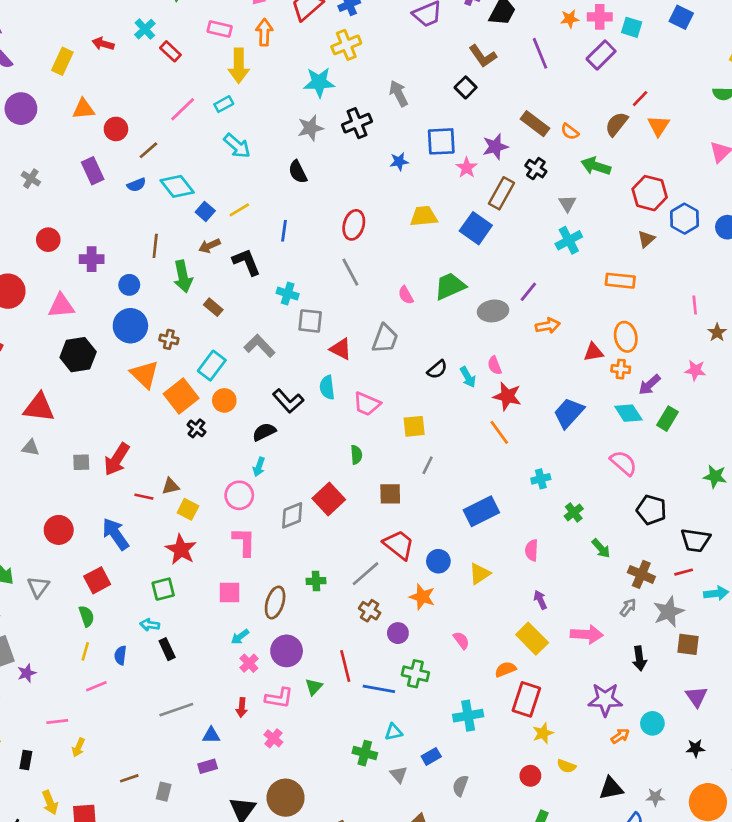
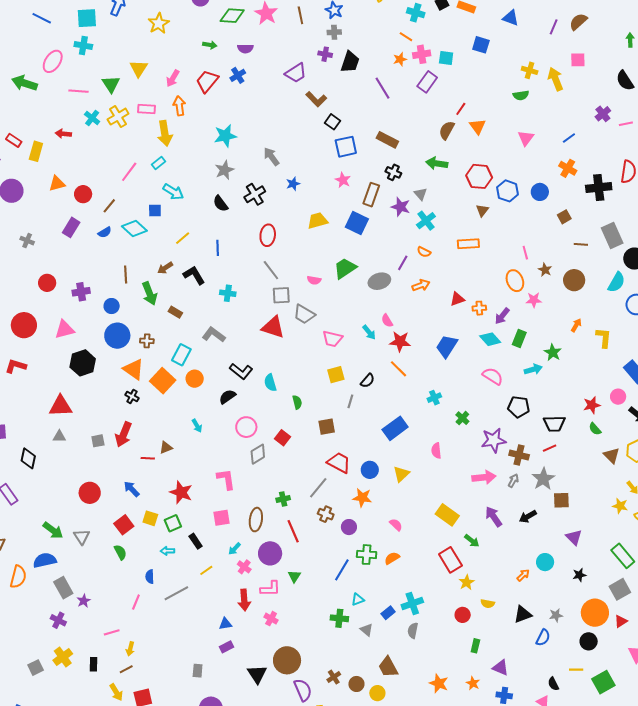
yellow cross: (346, 45) -> (118, 117), moved
red rectangle: (170, 51) -> (14, 140), moved
brown L-shape: (483, 56) -> (316, 99), moved
gray arrow: (399, 93) -> (271, 157), moved
black cross: (357, 123) -> (255, 194), moved
orange semicircle: (570, 132) -> (424, 252), moved
blue square: (441, 141) -> (346, 147), moved
purple star: (495, 147) -> (401, 207), moved, turned -30
purple rectangle: (93, 171) -> (71, 227), turned 66
blue square: (205, 211) -> (155, 211), moved, turned -32
pink semicircle: (406, 295) -> (314, 280), turned -40
gray square: (310, 321) -> (281, 295), moved
orange ellipse: (626, 337) -> (515, 281), moved
gray trapezoid: (385, 339) -> (304, 314), turned 110
red triangle: (341, 349) -> (273, 327), size x1.4
black semicircle: (437, 369) -> (368, 381), moved
cyan semicircle: (327, 387) -> (270, 383), moved
pink trapezoid: (367, 404) -> (332, 339), moved
black cross: (196, 428) -> (132, 397), moved
cyan arrow: (259, 467) -> (197, 426), moved, turned -40
green star: (715, 476) -> (553, 352), moved, turned 30
pink circle: (239, 495) -> (246, 427), moved
red square: (329, 499) -> (282, 438), size x0.7
yellow square: (188, 509) -> (150, 518), moved
blue arrow: (115, 534) -> (132, 489), size x0.7
green arrow: (601, 548) -> (472, 541), moved
cyan arrow: (716, 593) -> (533, 369), moved
purple arrow: (540, 600) -> (494, 517), moved, size x1.5
pink arrow: (587, 634) -> (484, 477), moved
black rectangle: (167, 649) -> (196, 541), moved
yellow line: (85, 651) -> (206, 570), moved, turned 48
black arrow: (639, 659) -> (528, 516), turned 78
red line: (345, 666) -> (293, 531), moved
orange semicircle: (505, 669) -> (392, 558), moved
pink line: (96, 686) -> (136, 602), turned -35
blue line: (379, 689) -> (342, 570), turned -60
red rectangle: (526, 699) -> (450, 560), turned -40
purple star: (605, 700) -> (494, 440), moved
red arrow: (242, 708) -> (244, 600), size x1.5
gray line: (176, 710) -> (176, 593), moved
cyan cross: (468, 716) -> (412, 603), moved
brown line: (129, 778) -> (126, 669), moved

